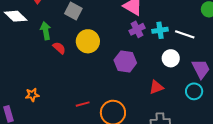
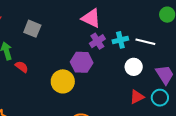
yellow circle: (88, 41) -> (63, 81), moved
purple hexagon: (125, 61) -> (82, 62), moved
red triangle: (156, 87) -> (137, 97), moved

